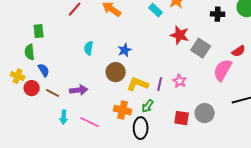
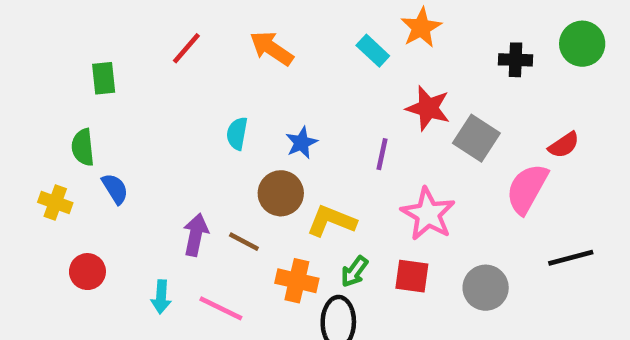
green rectangle: (39, 31) -> (104, 78), moved
cyan semicircle: (89, 48) -> (237, 133), moved
pink star: (180, 81) -> (428, 214), size x1.6
purple line: (160, 84) -> (382, 154), moved
red circle: (32, 88) -> (87, 272), moved
purple arrow: (79, 90) -> (196, 235), turned -72
brown line: (53, 93) -> (244, 242), moved
red square: (182, 118) -> (412, 276), moved

